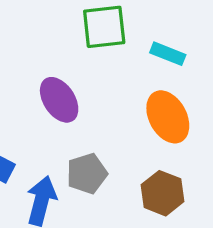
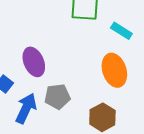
purple ellipse: (59, 100) -> (34, 62), moved

